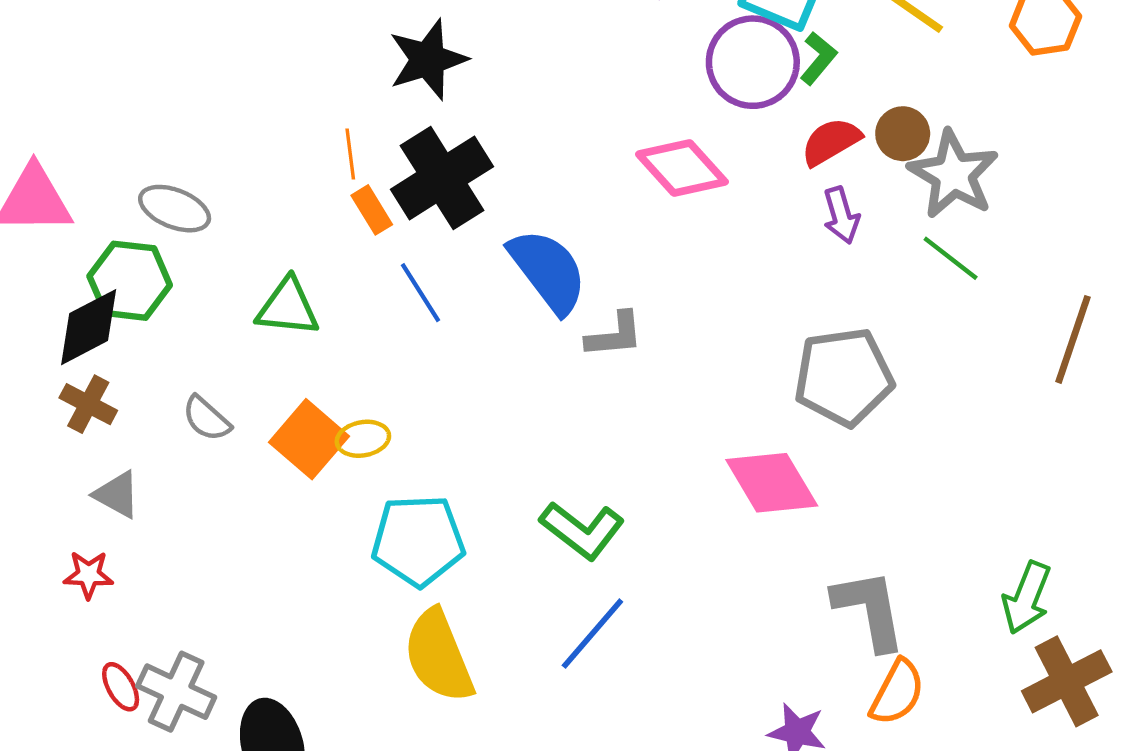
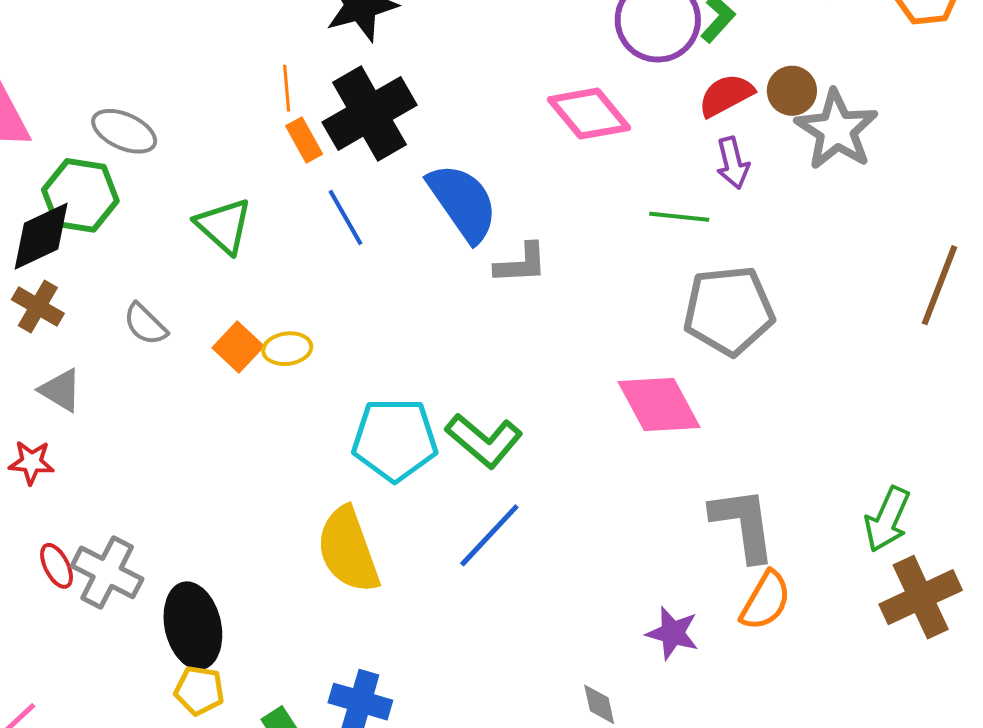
green line: (951, 258) -> (679, 217), moved, turned -34
green triangle: (288, 307) -> (224, 226), turned 34
orange square: (309, 439) -> (238, 347), size x0.7
cyan pentagon: (418, 541) -> (395, 440), moved

